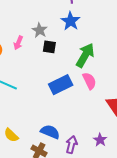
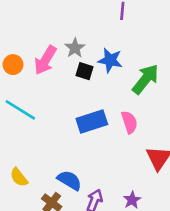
blue star: (71, 21) -> (110, 60), moved, turned -30
pink arrow: (18, 43) -> (45, 60), size x1.6
green arrow: (85, 55) -> (146, 79), moved

